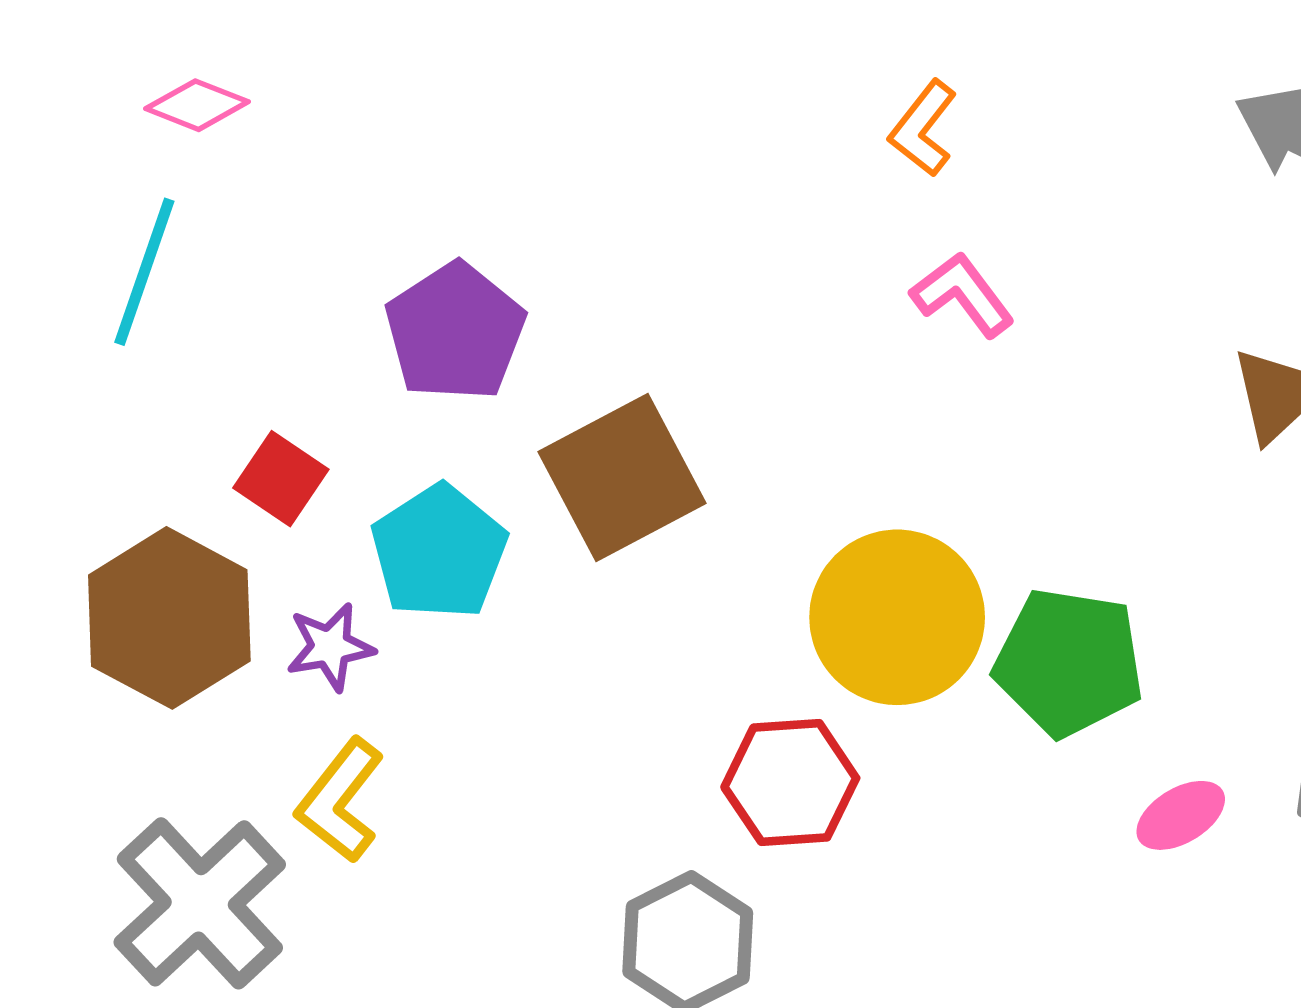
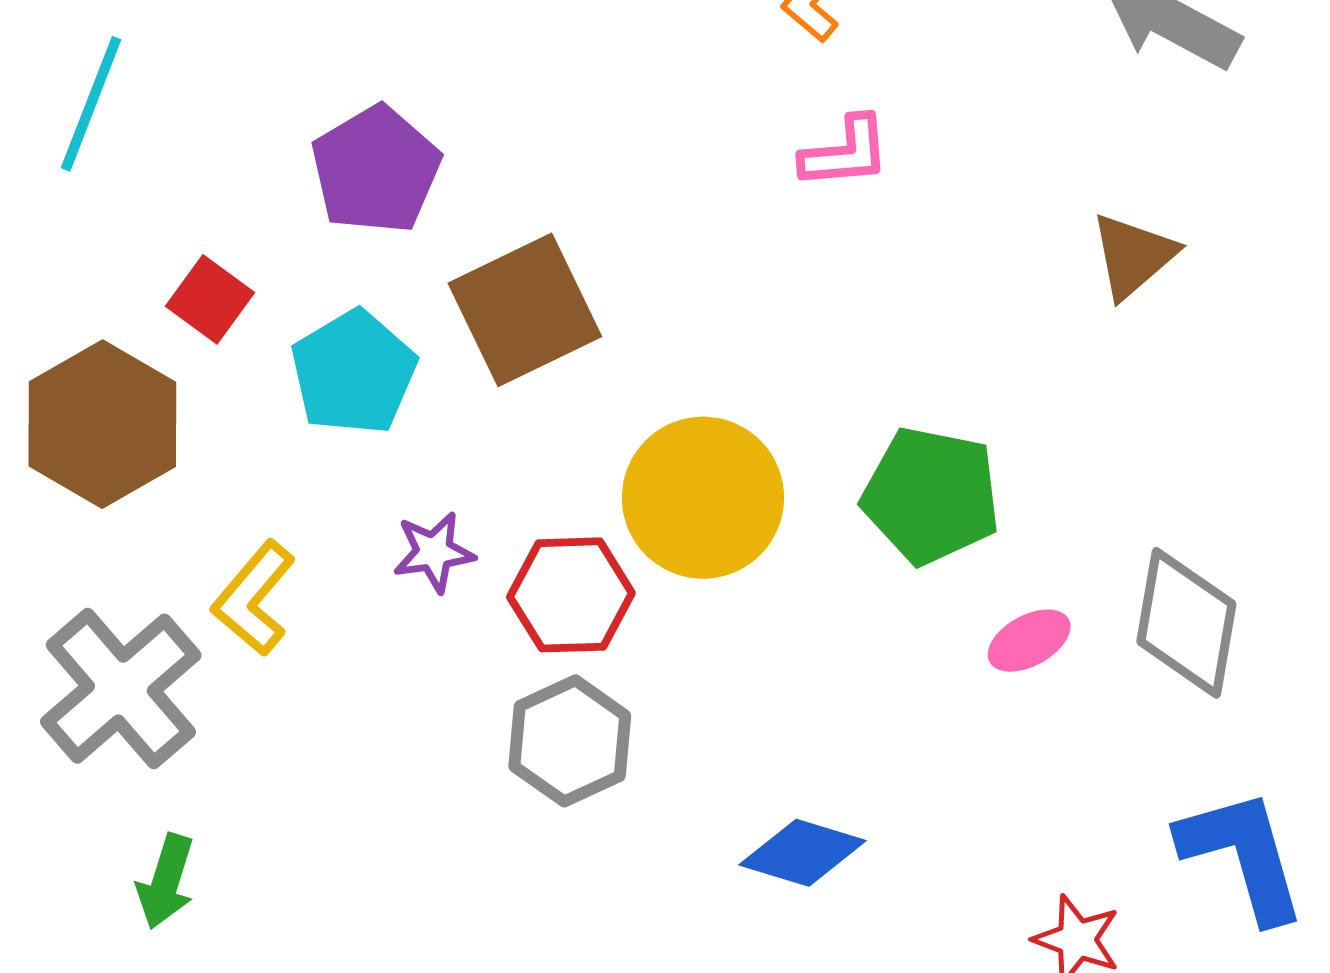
pink L-shape: (962, 295) -> (845, 153), turned 120
yellow circle: (897, 617) -> (703, 498), moved
purple star: (330, 647) -> (434, 552), moved
red hexagon: (790, 783) -> (571, 595), moved

